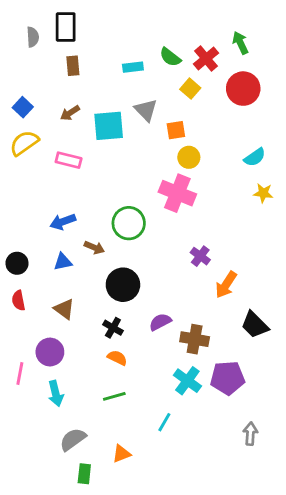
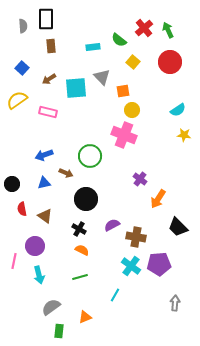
red cross: (206, 59) -> (144, 28), moved
blue square: (23, 107) -> (22, 68), moved
red semicircle: (18, 300) -> (22, 209), moved

